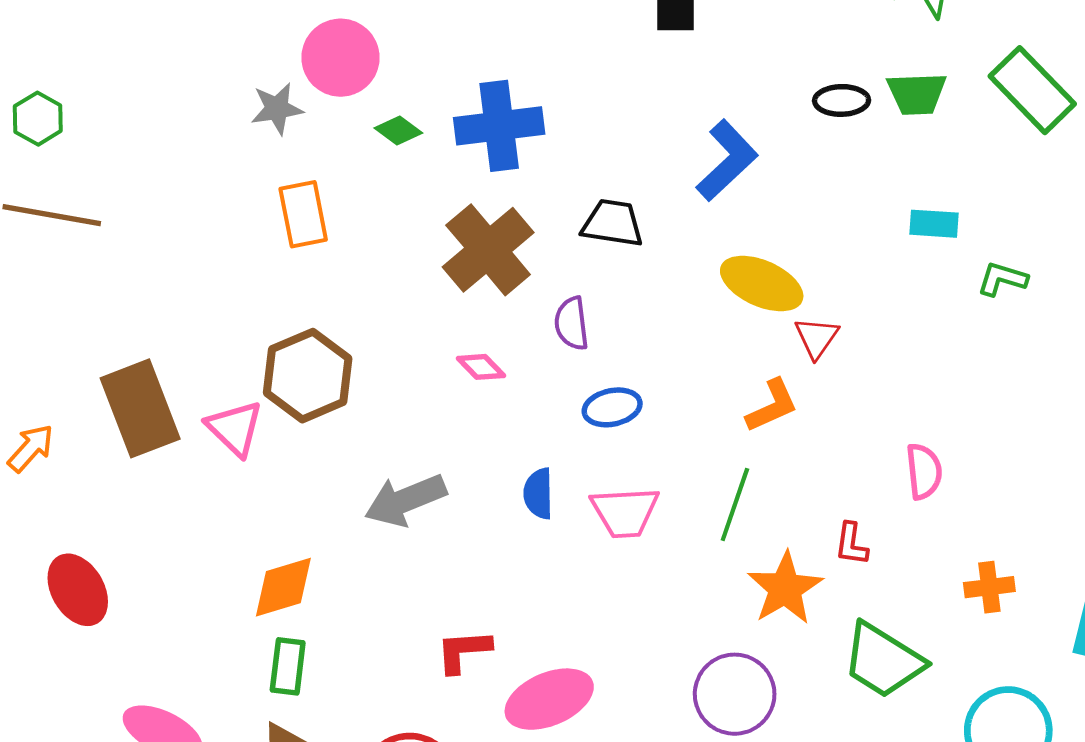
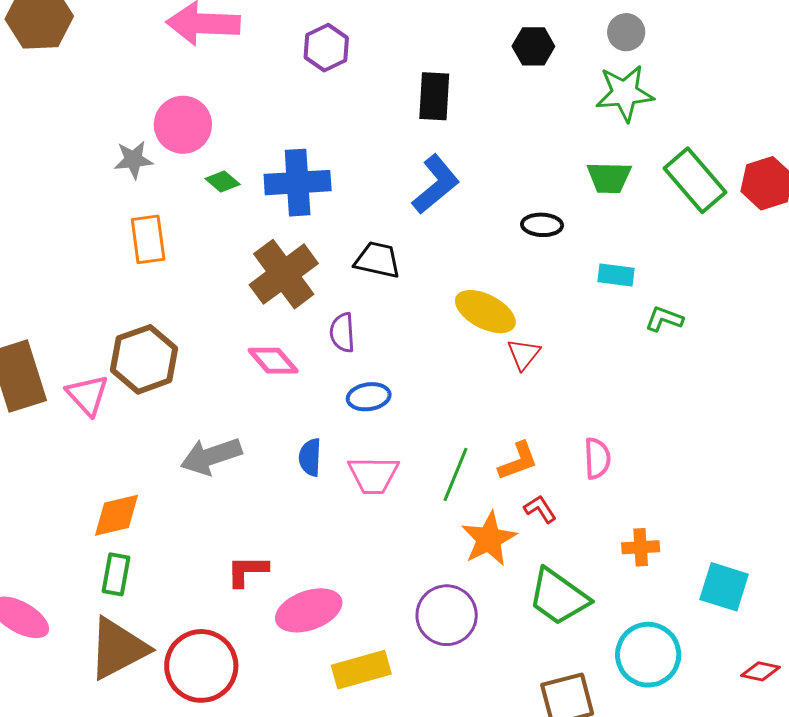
black ellipse: (842, 100) -> (542, 225), moved
blue L-shape: (727, 160) -> (436, 184), moved
pink diamond: (481, 367) -> (273, 361), size x1.4
orange L-shape: (772, 406) -> (518, 461), moved
red L-shape: (851, 544) -> (540, 509), turned 136

